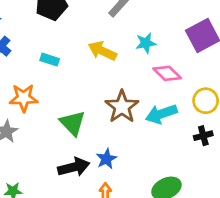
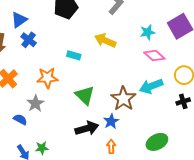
cyan star: (146, 43) -> (148, 32), moved
cyan rectangle: (50, 60) -> (74, 55), moved
brown star: (122, 107) -> (123, 99), moved

